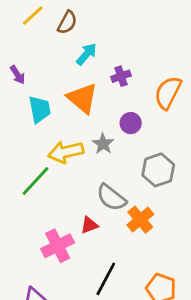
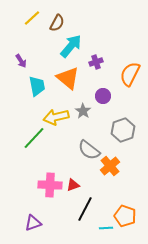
cyan arrow: (87, 54) -> (71, 46), size x1.4
red triangle: (89, 225) -> (73, 185), moved
pink cross: (58, 246) -> (50, 185), turned 30

